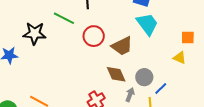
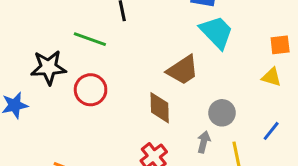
red circle: (94, 36) -> (91, 90), moved
brown diamond: (116, 74) -> (160, 108), moved, turned 30
blue line: (161, 89) -> (271, 131), moved

